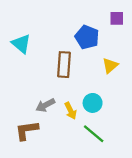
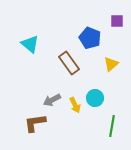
brown rectangle: (64, 65) -> (69, 63), turned -40
green line: (94, 134) -> (112, 126), moved, turned 60

